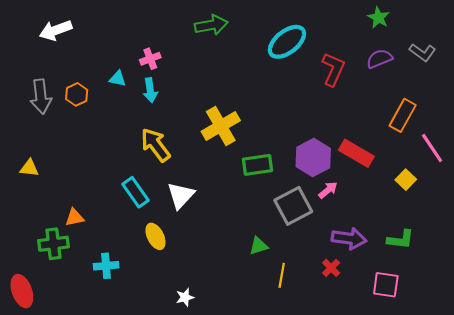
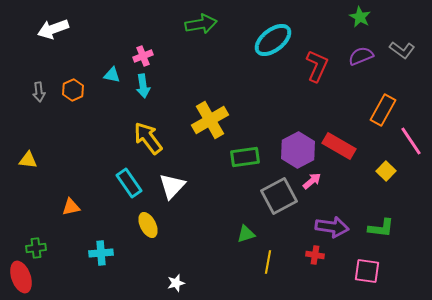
gray arrow: (41, 97) -> (39, 92), size x0.6
green cross: (53, 244) -> (36, 248), moved, size x0.7
red cross: (331, 268) -> (315, 255), turned -36

